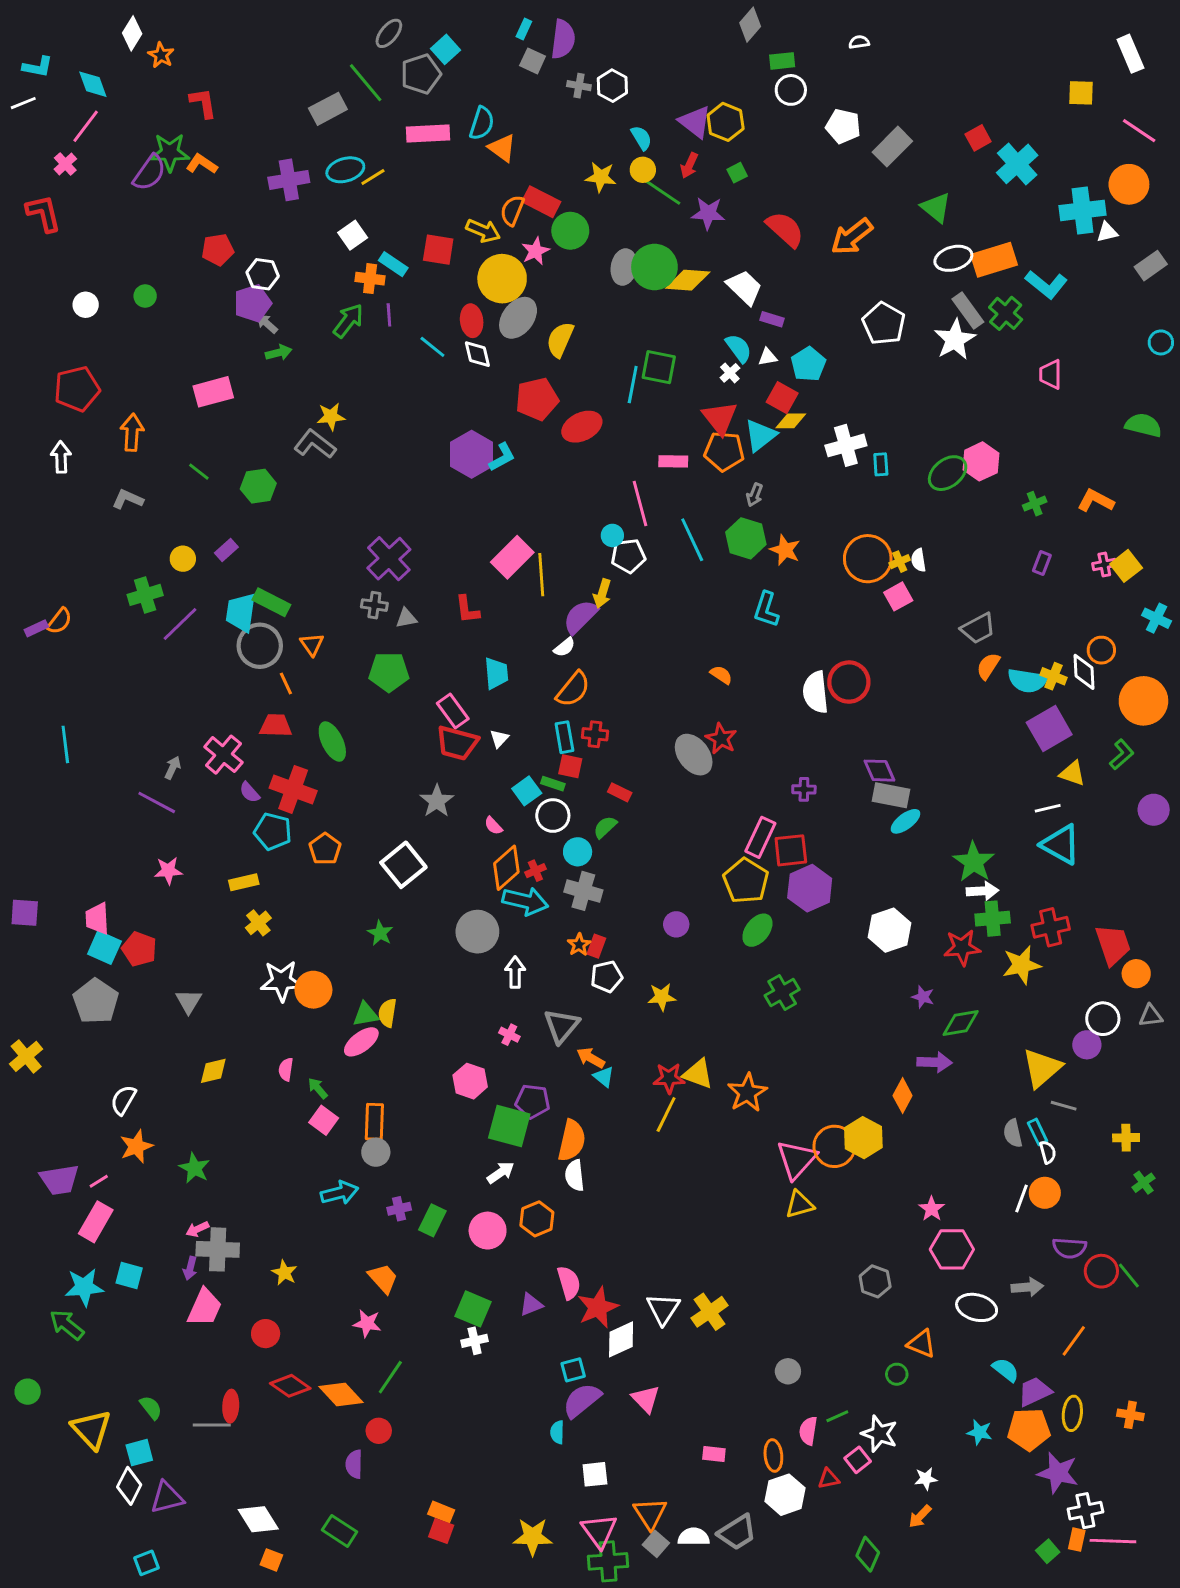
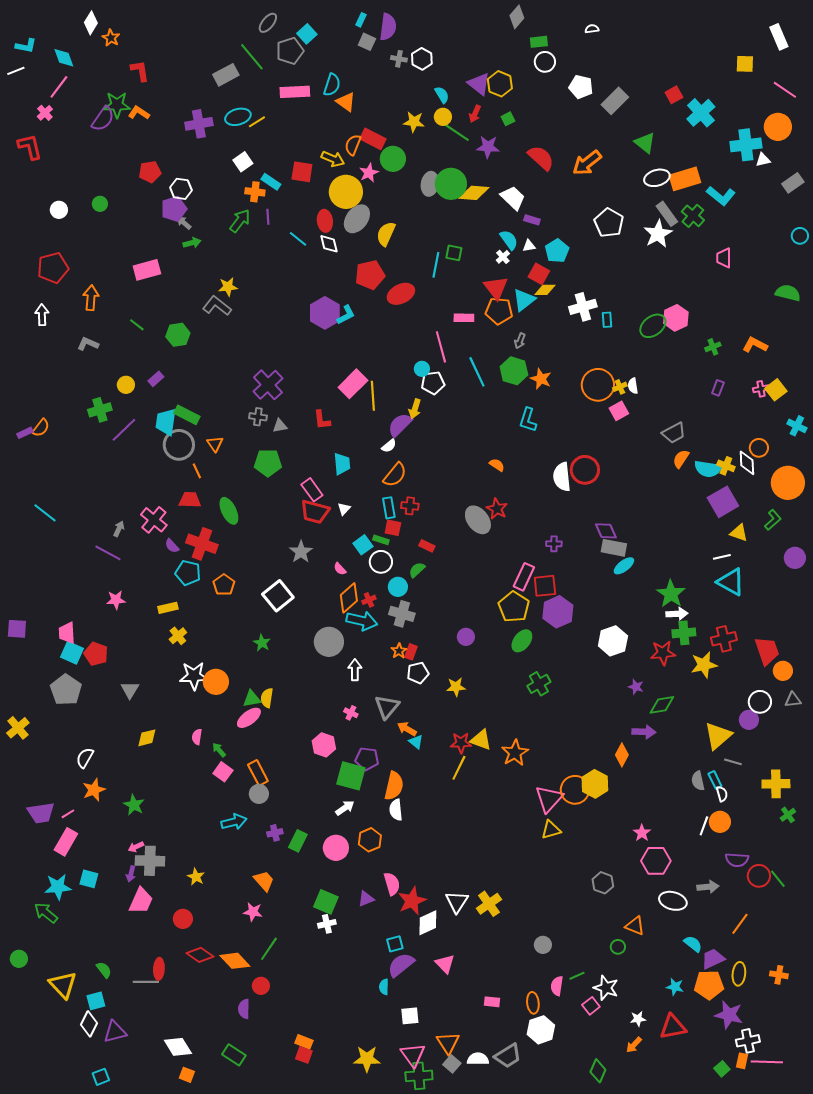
green square: (659, 367) -> (454, 253), size x0.7
cyan line: (65, 744) -> (45, 513), turned -45
orange rectangle: (374, 1122) -> (258, 773), turned -30
yellow cross: (1126, 1138) -> (776, 784), size x1.5
red triangle: (829, 1479) -> (673, 1027), moved, size x1.8

